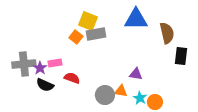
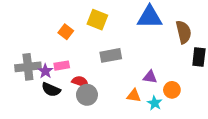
gray rectangle: (96, 34) -> (111, 55), moved
orange square: (76, 37) -> (66, 32), moved
gray circle: (105, 95) -> (87, 95), moved
orange circle: (155, 102) -> (172, 90), moved

